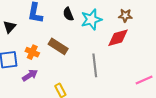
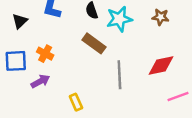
red diamond: (118, 38) -> (161, 66), moved
brown rectangle: (58, 46) -> (94, 43), moved

